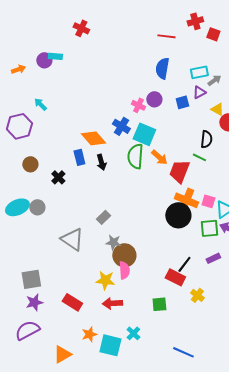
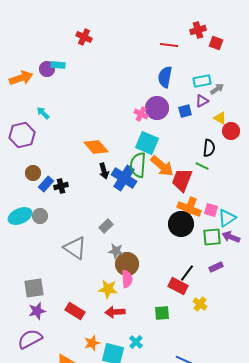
orange arrow: (18, 69) -> (21, 78), size x1.6
purple circle: (154, 99) -> (157, 108), size x1.5
blue cross: (121, 126) -> (124, 178), moved, size x1.4
blue rectangle: (79, 157) -> (46, 184), moved, turned 56
orange arrow: (159, 157) -> (162, 166), size x1.4
black cross: (58, 177) -> (61, 186), turned 32

